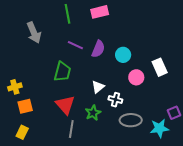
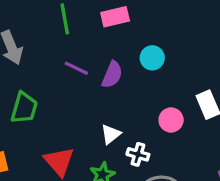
cyan circle: (123, 55) -> (152, 58), moved
green trapezoid: (62, 72) -> (24, 108), moved

